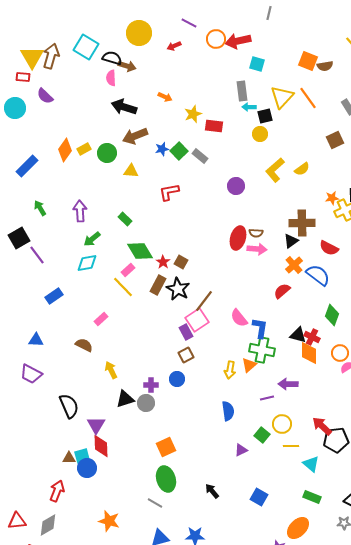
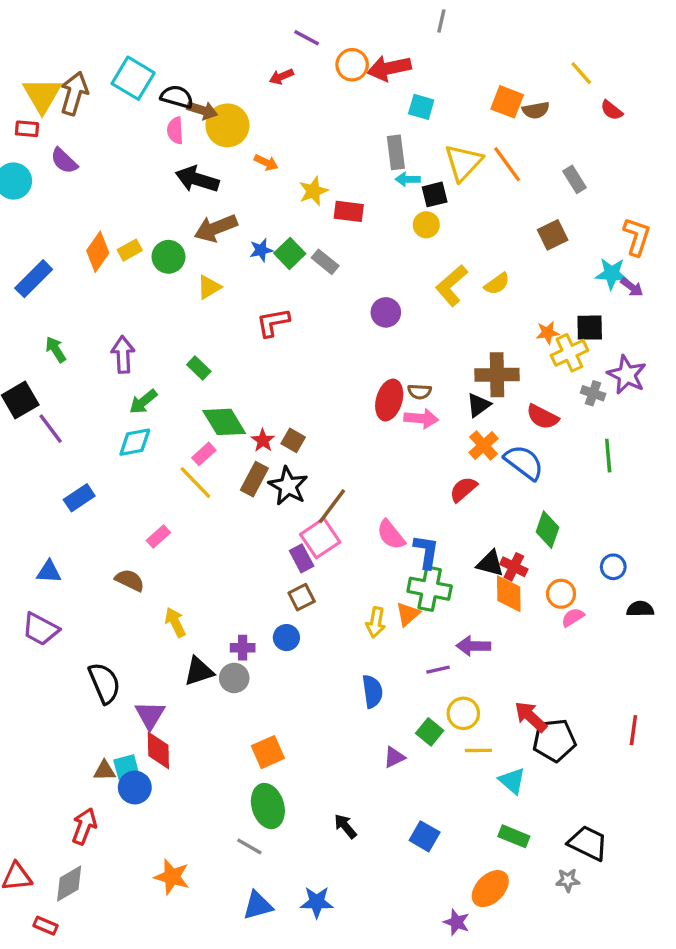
yellow circle: (139, 33) -> (227, 125), moved
yellow triangle: (131, 171) -> (209, 287), turned -35

